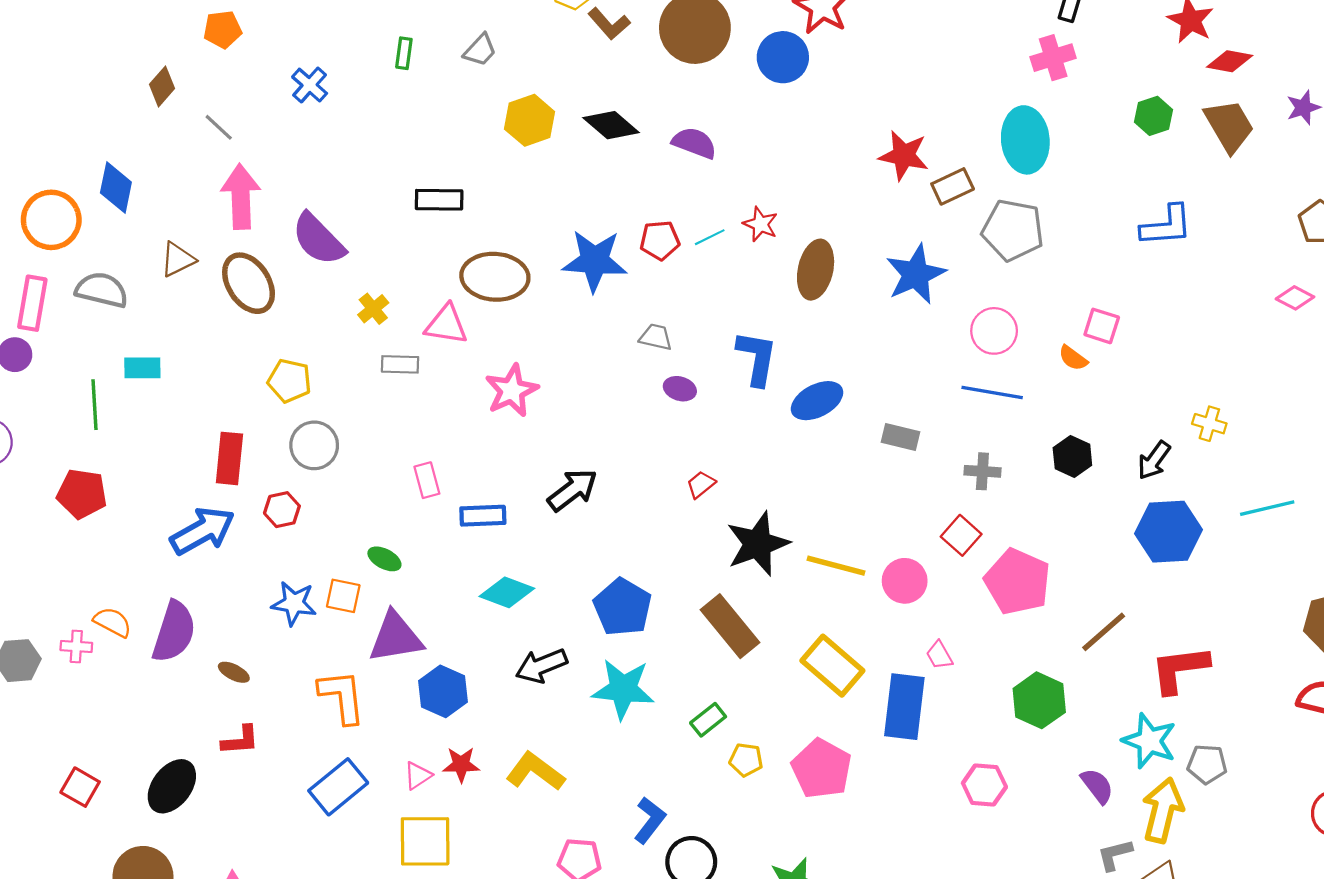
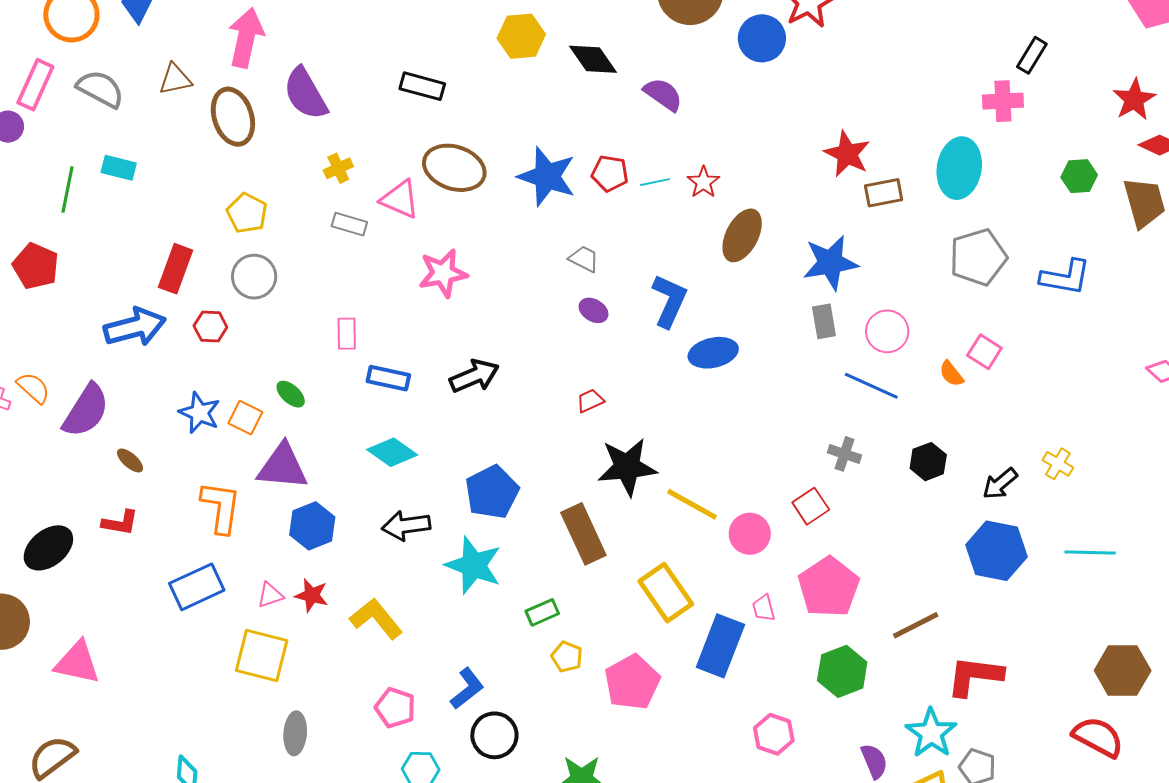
gray pentagon: (1013, 230) -> (978, 257), moved, turned 30
gray rectangle: (900, 437) -> (824, 321), moved, turned 52
pink pentagon: (1017, 582) -> (829, 587), moved

